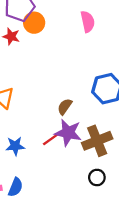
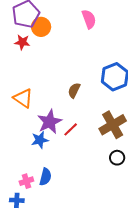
brown semicircle: (65, 107) -> (74, 90), moved
purple star: (68, 133) -> (50, 122), moved, turned -30

